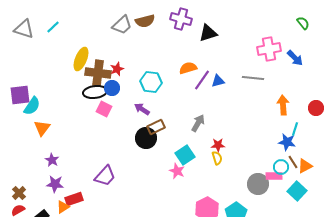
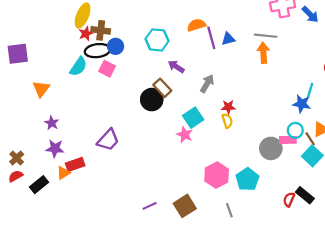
red star: (117, 69) -> (86, 34), moved
brown cross: (98, 73) -> (101, 30), size x0.7
purple line: (202, 80) -> (211, 38), turned -50
orange arrow: (283, 105) -> (263, 53), moved
cyan semicircle: (32, 106) -> (78, 67), moved
purple arrow: (142, 109) -> (176, 67), moved
brown rectangle: (156, 127) -> (162, 88), turned 72
brown line: (293, 162) -> (310, 139), moved

